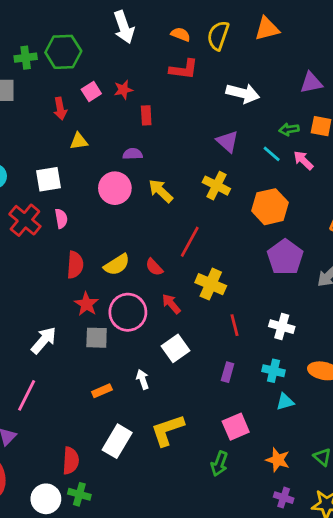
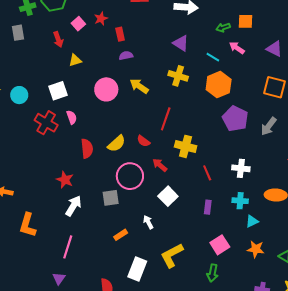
purple semicircle: (133, 154) -> (126, 56), moved
cyan line: (272, 154) -> (213, 57), moved
red star: (86, 304) -> (65, 180), moved
orange star: (278, 460) -> (256, 249), moved

